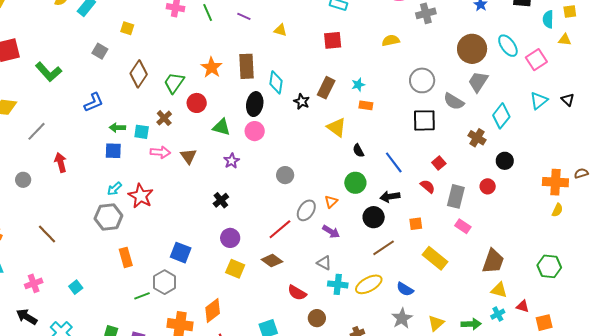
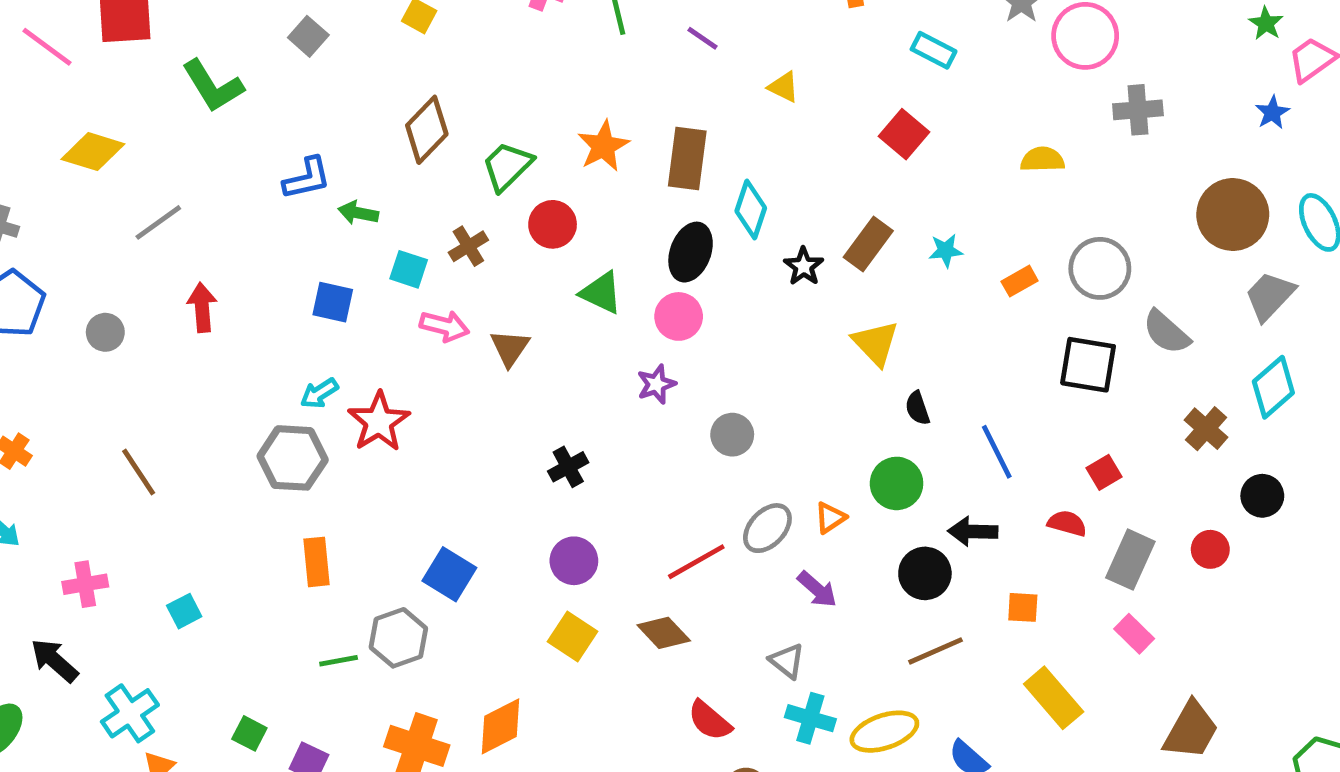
red square: (333, 40) -> (904, 134), turned 36
gray square: (100, 51) -> (308, 36), moved
gray trapezoid: (478, 82) -> (1270, 296), moved
orange rectangle: (366, 105) -> (1020, 281), moved, turned -48
green arrow: (117, 128) -> (358, 213), moved
purple star: (232, 161) -> (656, 384), moved
red semicircle: (428, 186) -> (1067, 523), turned -35

